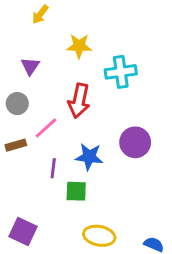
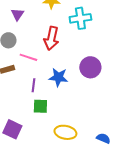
pink line: (46, 128) -> (28, 57), turned 60
green square: (76, 191) -> (40, 106), moved

